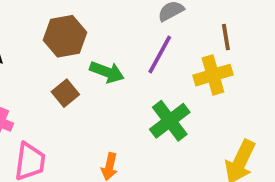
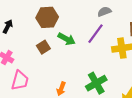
green cross: (170, 121) -> (96, 83), moved

